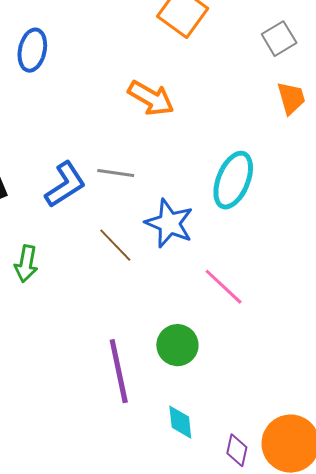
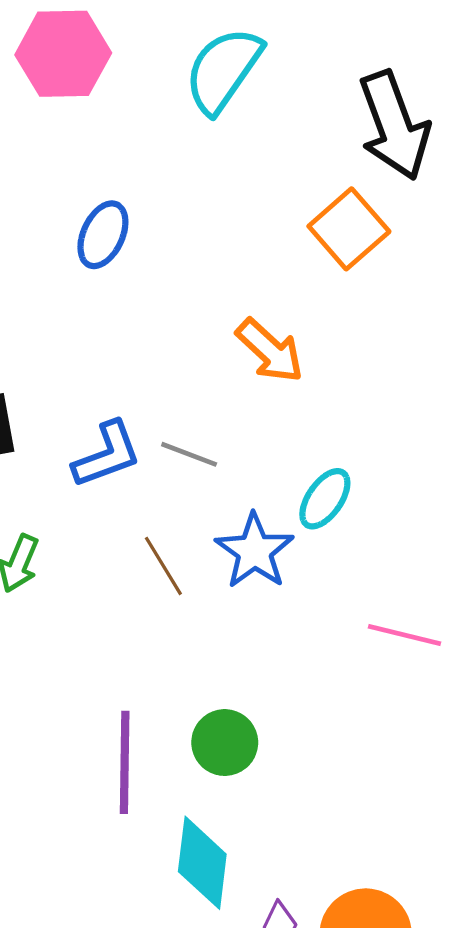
cyan ellipse: (233, 180) -> (325, 499), moved, size x0.7
pink line: (224, 287) -> (404, 635), moved, turned -42
cyan diamond: (180, 422) -> (202, 863), size x1.6

